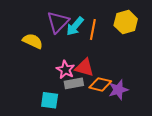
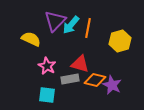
yellow hexagon: (126, 22) -> (120, 41), moved
pink star: (65, 70) -> (47, 66), moved
purple star: (118, 90) -> (112, 85), turned -30

